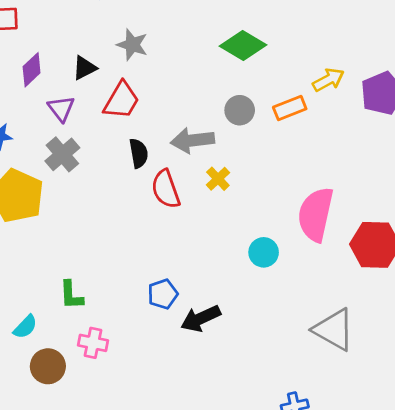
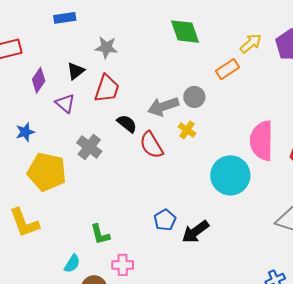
green diamond: (243, 45) -> (185, 32), turned 52
gray circle: (240, 110) -> (194, 97), moved
black semicircle: (139, 153) -> (127, 124), turned -30
gray cross: (62, 154) -> (89, 147), moved
cyan circle: (264, 252) -> (230, 175), size x1.8

